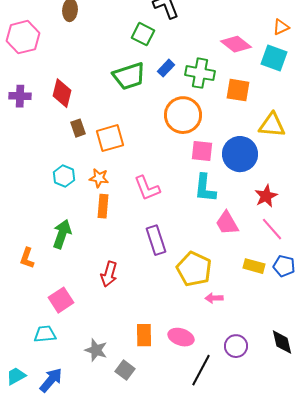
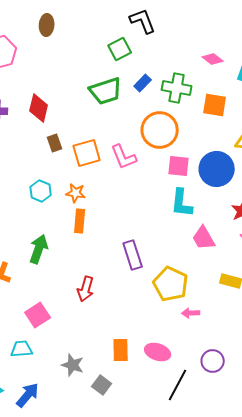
green square: (143, 34) -> (120, 49), turned 35
pink diamond: (236, 44) -> (213, 59), size x0.7
pink L-shape: (147, 188) -> (124, 157), moved

